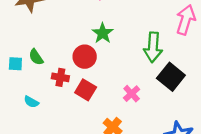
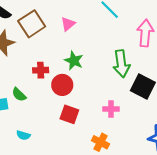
red cross: (60, 77) -> (41, 70), moved
pink cross: (132, 94) -> (111, 109), turned -35

